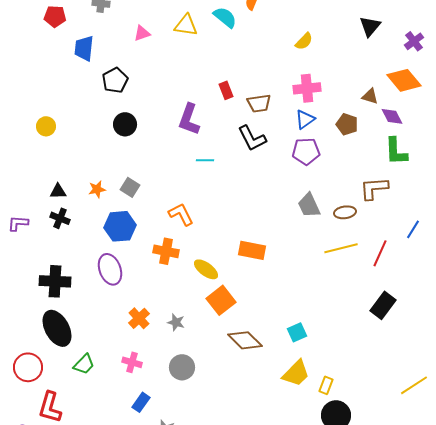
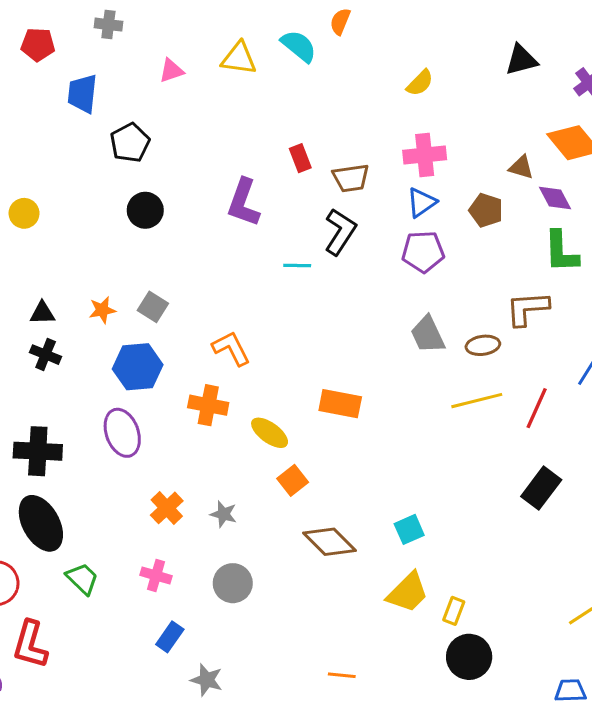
black triangle: (370, 26) -> (521, 60), turned 35
black L-shape: (252, 138) -> (340, 232), turned -120
cyan line: (205, 160) -> (297, 265), moved
orange square: (221, 300) -> (293, 480), size x0.7
green trapezoid: (84, 364) -> (82, 579), turned -90

